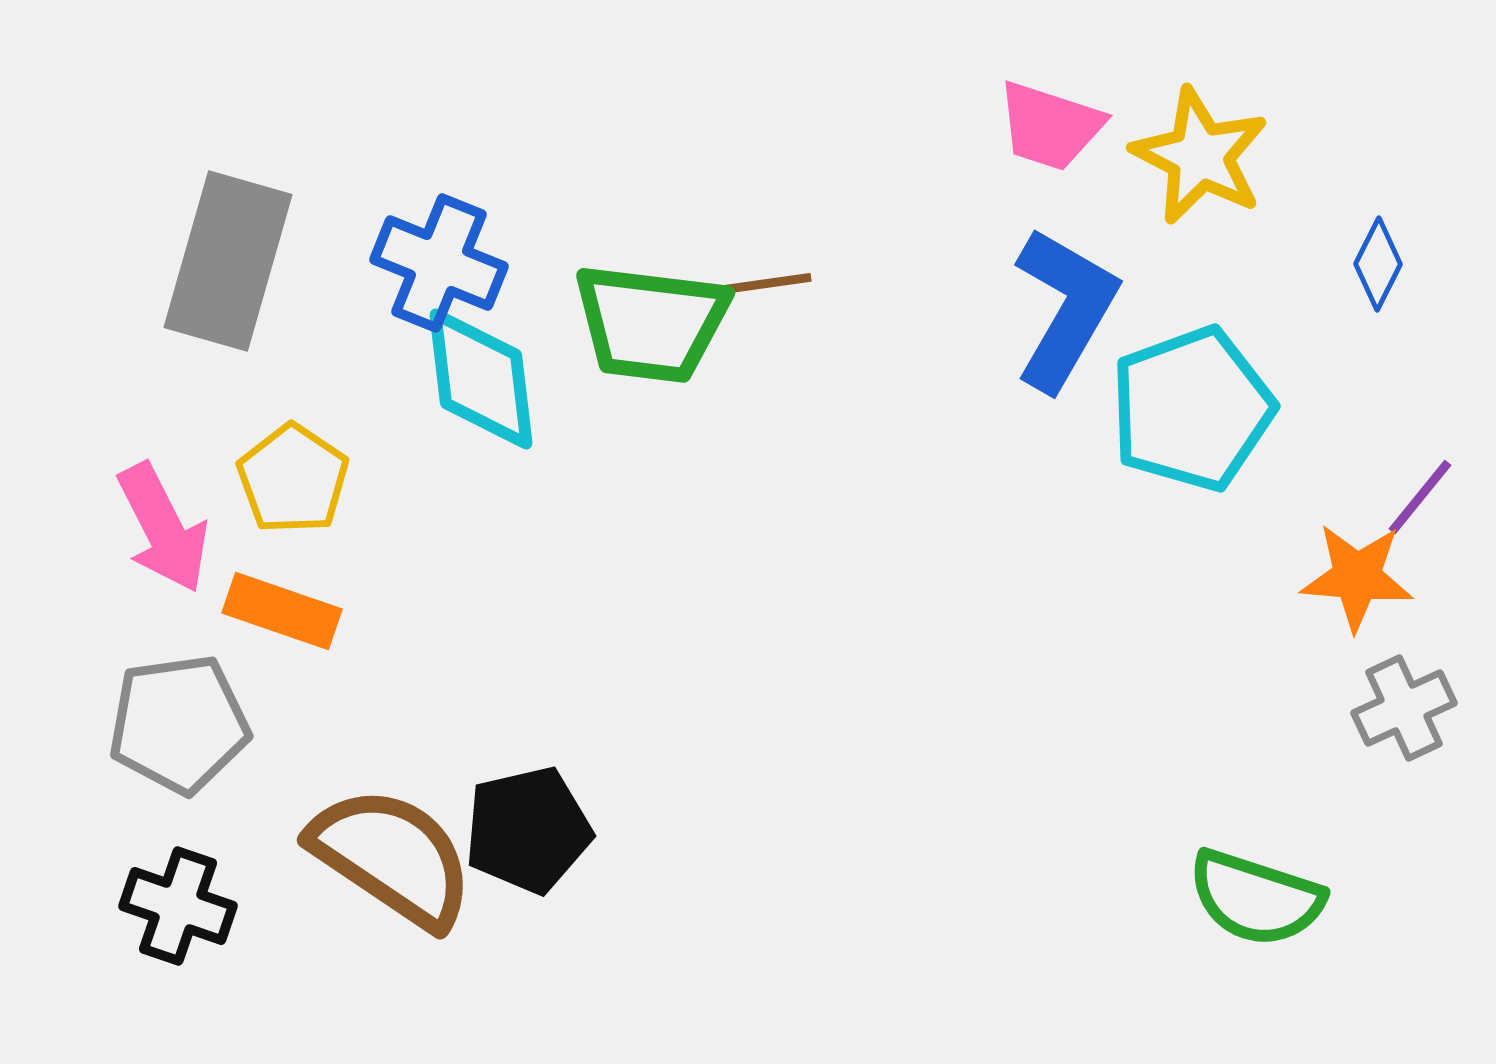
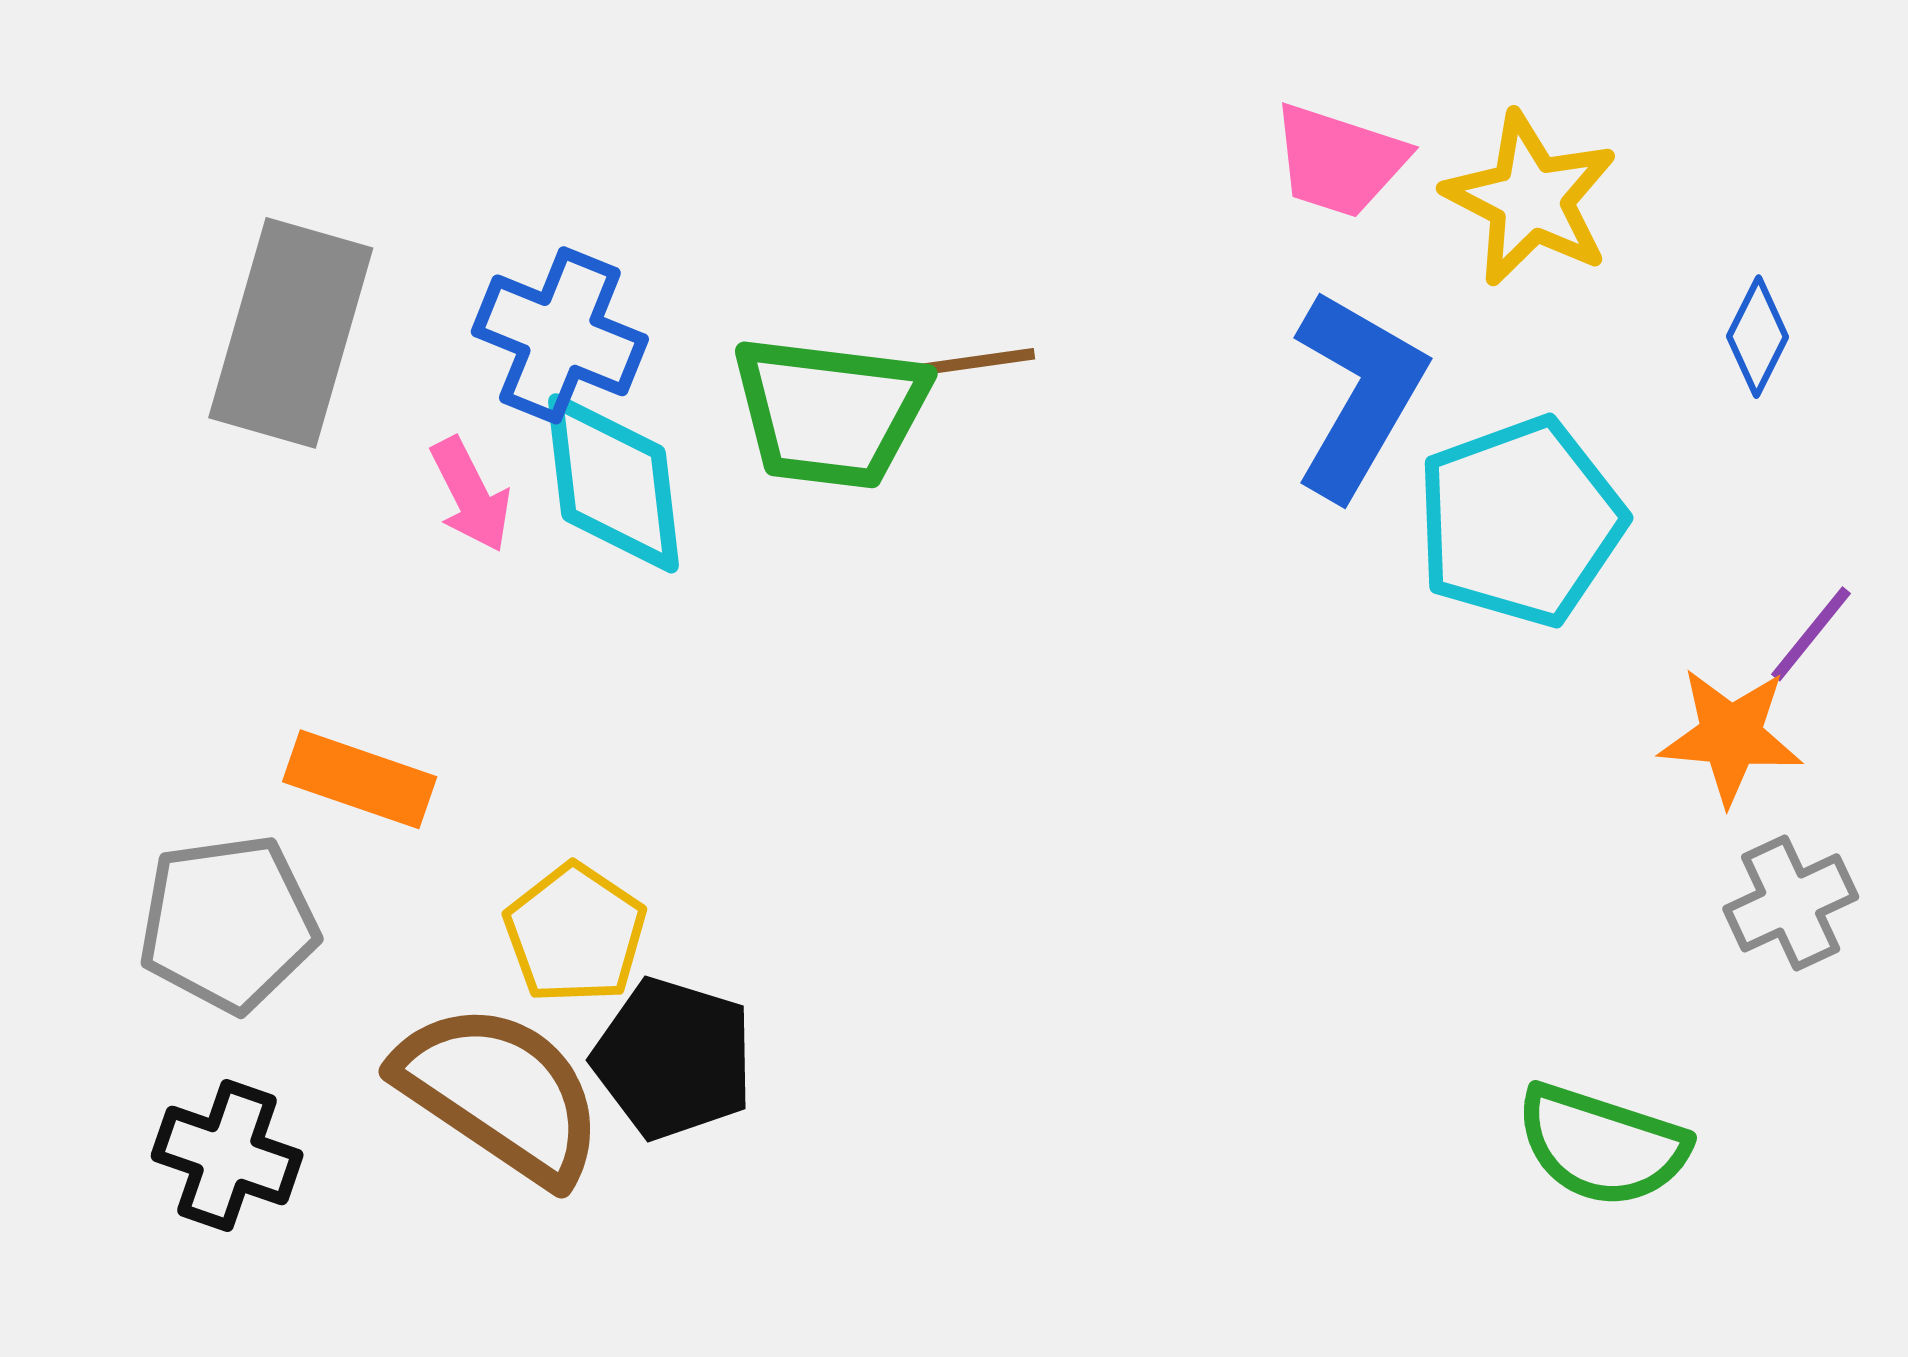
yellow pentagon: (293, 479) -> (575, 934), moved
pink arrow: (163, 528) -> (471, 495), moved, size x0.7
black pentagon: (528, 830) -> (673, 1059), turned 30

